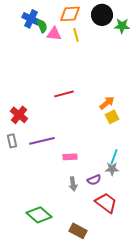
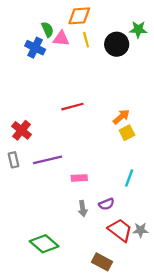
black circle: (102, 15) -> (117, 44), moved
blue cross: (31, 19) -> (35, 48), moved
gray star: (112, 169) -> (140, 230), moved
brown rectangle: (78, 231) -> (102, 262), moved

